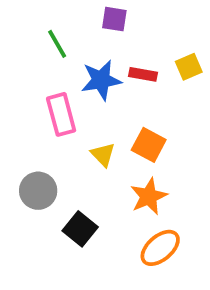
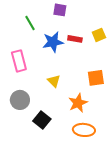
pink rectangle: (61, 114) -> (19, 61), moved
orange square: (149, 145) -> (96, 78), moved, turned -36
orange ellipse: (160, 248) -> (84, 130), turned 45

